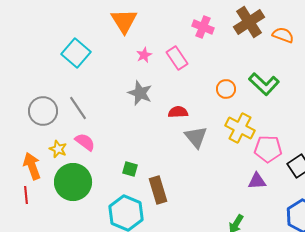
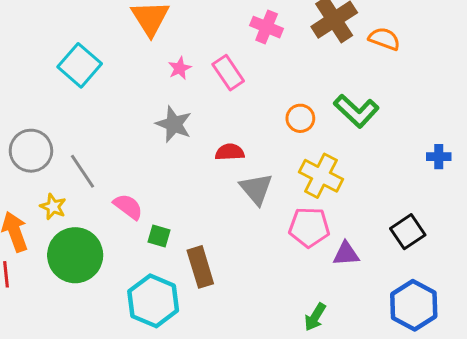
gray line: (78, 108) -> (82, 171), moved
pink semicircle: (85, 142) -> (128, 207), moved
pink pentagon: (268, 149) -> (309, 227), moved

